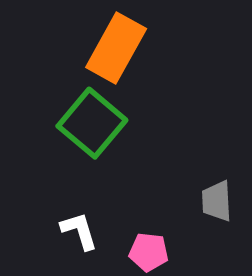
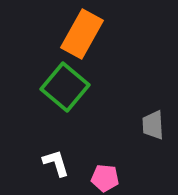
gray trapezoid: (217, 201) -> (153, 125), moved

